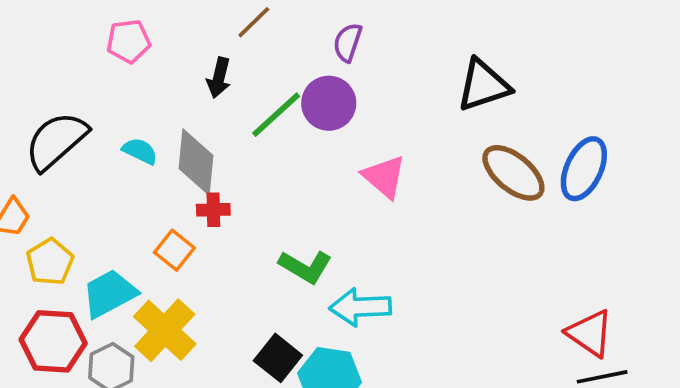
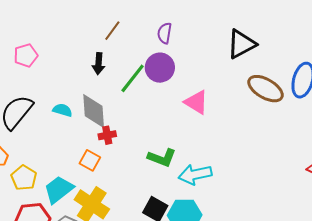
pink pentagon: (129, 41) -> (26, 55), moved

